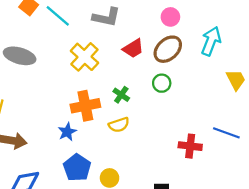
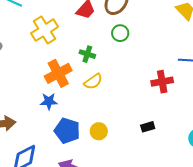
yellow cross: (84, 57) -> (45, 30), turned 32
blue star: (67, 132) -> (49, 101), turned -30

